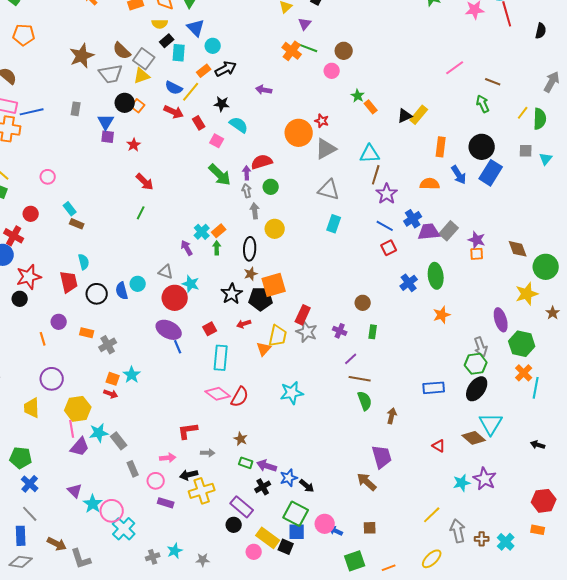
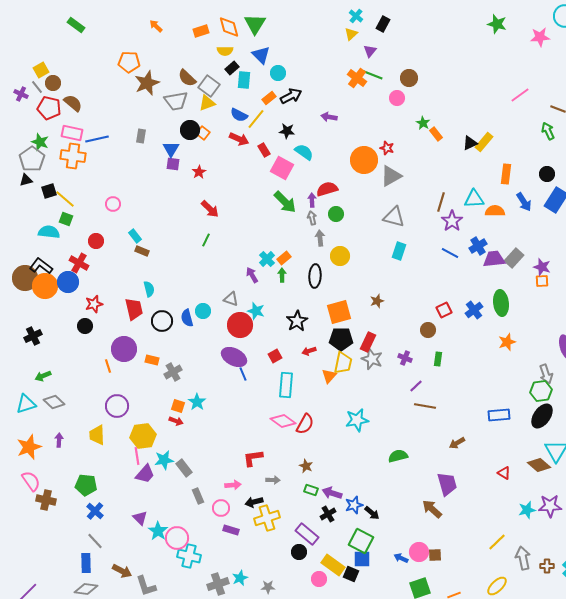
orange pentagon: (24, 35) -> (129, 62), moved
pink square: (217, 141) -> (282, 168), size x1.6
black circle: (482, 147) -> (547, 174), size x0.6
cyan triangle: (370, 154) -> (474, 199), moved
red square: (389, 248) -> (444, 310), moved
brown star: (251, 274) -> (377, 301), moved
red star: (29, 277) -> (94, 304), size x0.7
black pentagon: (261, 299) -> (341, 339), moved
purple circle: (59, 322) -> (124, 349), size x1.6
green semicircle: (365, 401) -> (398, 456), moved, turned -84
brown arrow: (392, 416) -> (457, 443), turned -133
purple star: (485, 479) -> (550, 506), turned -30
pink circle: (325, 524) -> (419, 552), moved
cyan cross: (124, 529) -> (189, 556), turned -30
gray cross: (153, 557) -> (218, 584), size x1.5

